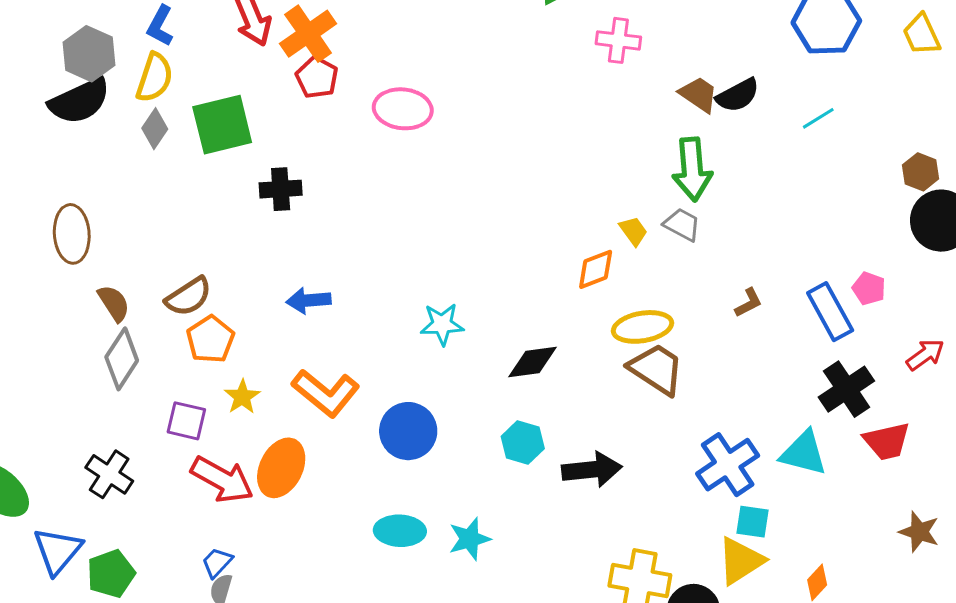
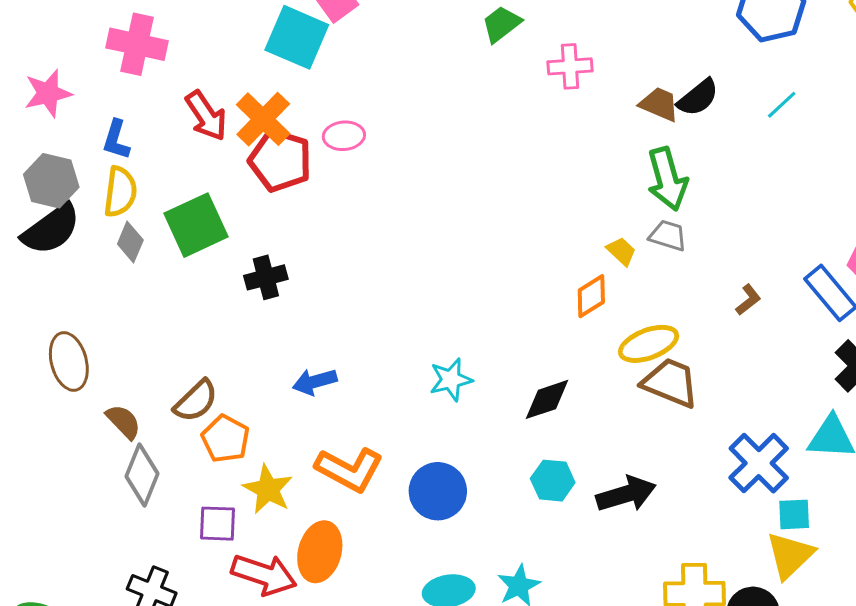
red pentagon: (317, 77) -> (280, 161), size x1.5
pink ellipse: (403, 109) -> (344, 136), moved, size x0.7
yellow star: (242, 397) -> (268, 489), size x1.4

